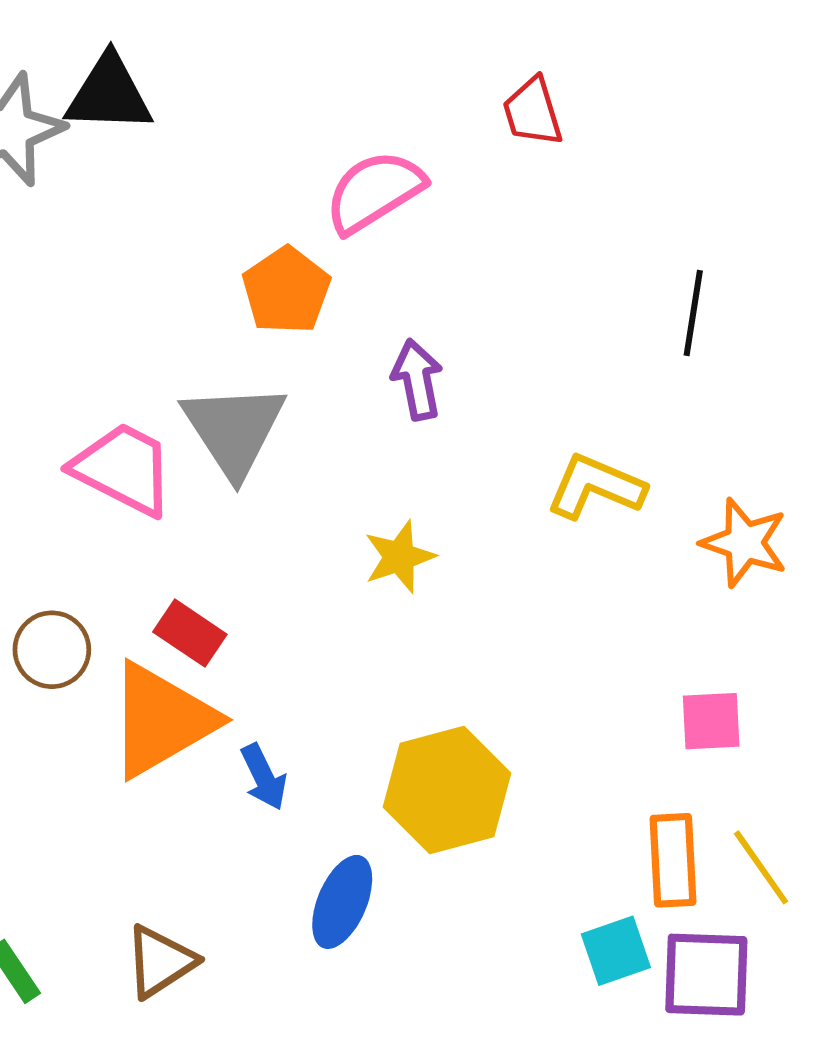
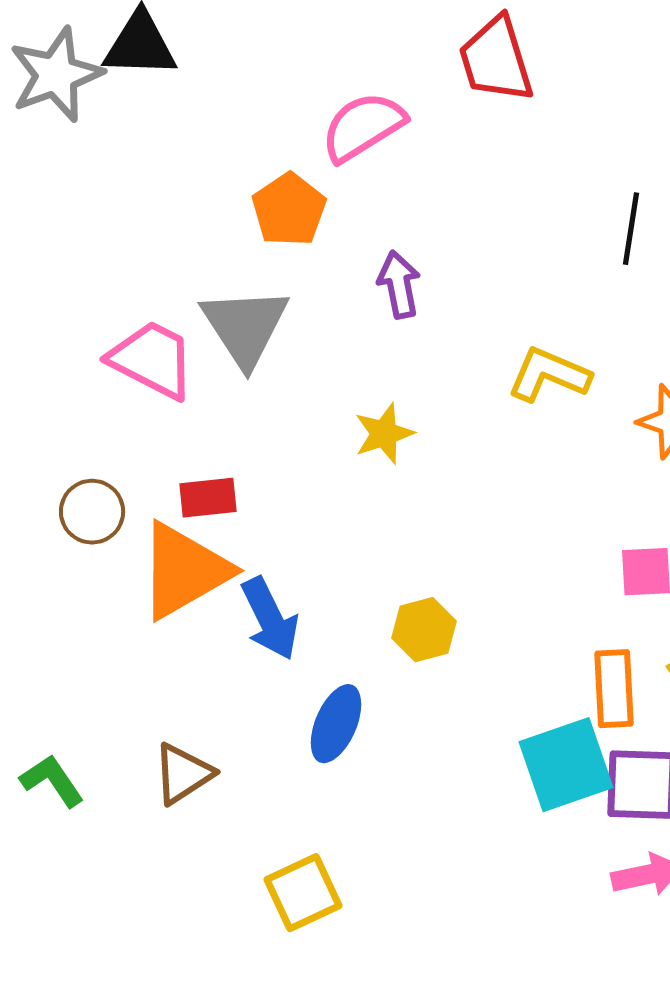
red trapezoid: (533, 112) -> (496, 60), size x1.5
red rectangle: (190, 633) -> (208, 498), turned -40
blue arrow: (264, 777) -> (270, 619), size x1.5
yellow hexagon: (447, 790) -> (424, 630), size x0.6
cyan square: (616, 951) -> (566, 765), size x1.6

